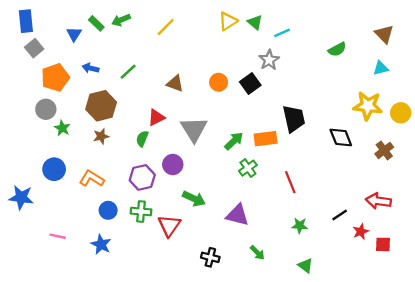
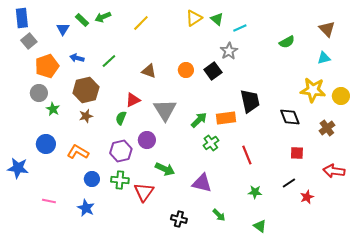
red arrow: (378, 201) -> (334, 171), moved
red square: (383, 244) -> (297, 153), moved

